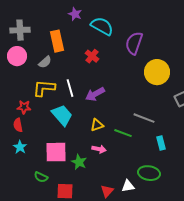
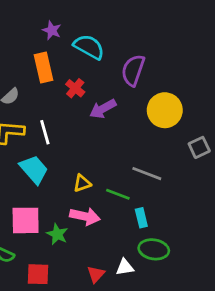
orange rectangle: (57, 41) -> (44, 68), moved
purple arrow: (95, 94) -> (103, 109), moved
cyan rectangle: (161, 143) -> (141, 218), moved
pink arrow: (99, 149) -> (85, 216), size x1.5

